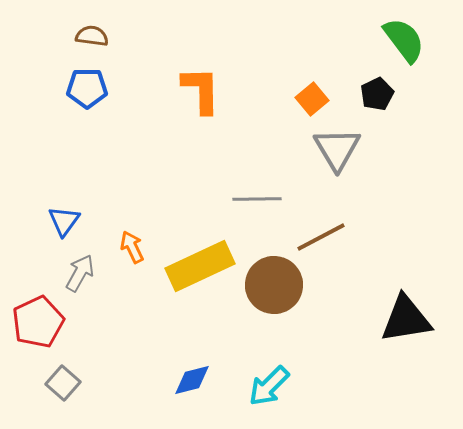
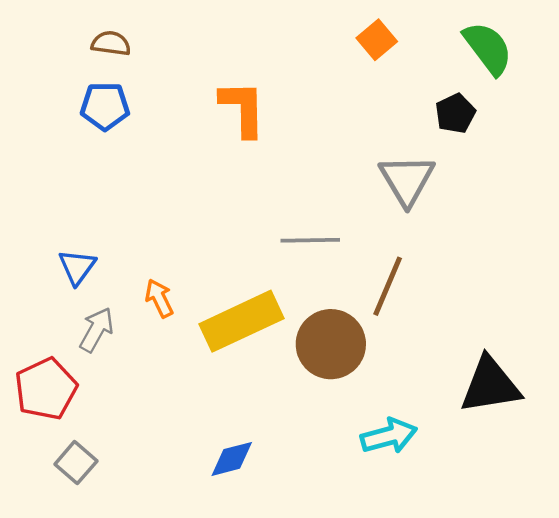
orange square: (312, 99) -> (377, 40), moved
brown line: (321, 237) -> (388, 286), turned -39
cyan arrow: (269, 386) -> (389, 436), moved, turned -150

